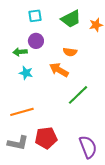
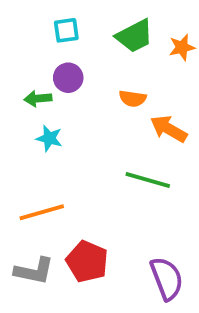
orange arrow: (59, 70) -> (169, 129), moved
green line: (78, 95) -> (148, 180), turned 60
red pentagon: (46, 138) -> (87, 261), turned 30

